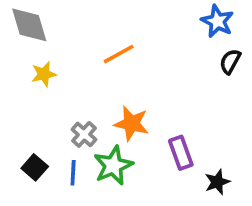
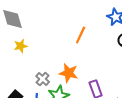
orange line: (119, 54) -> (81, 35), moved, turned -36

